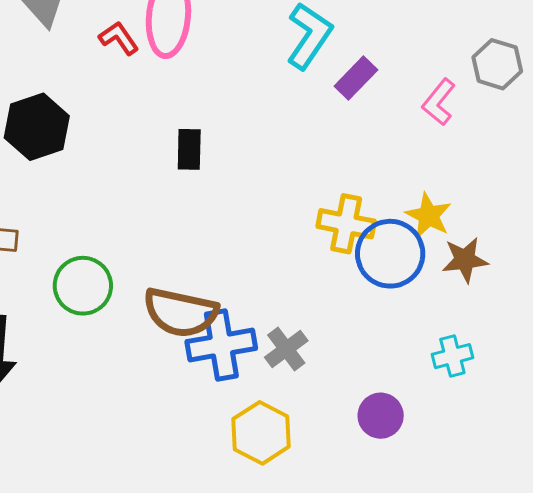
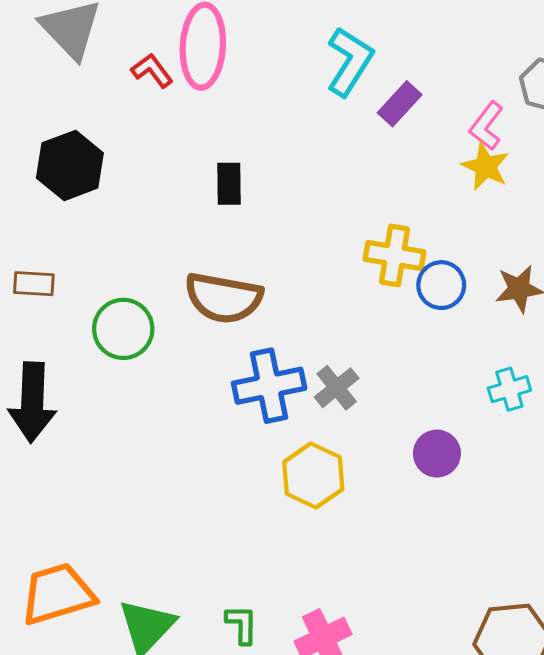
yellow star: (428, 216) -> (486, 166), moved
blue circle: (390, 254) -> (441, 285), size x0.7
brown semicircle: (181, 312) -> (224, 298), moved

